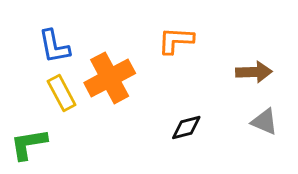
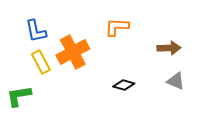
black diamond: (186, 128) -> (124, 85), turned 30

